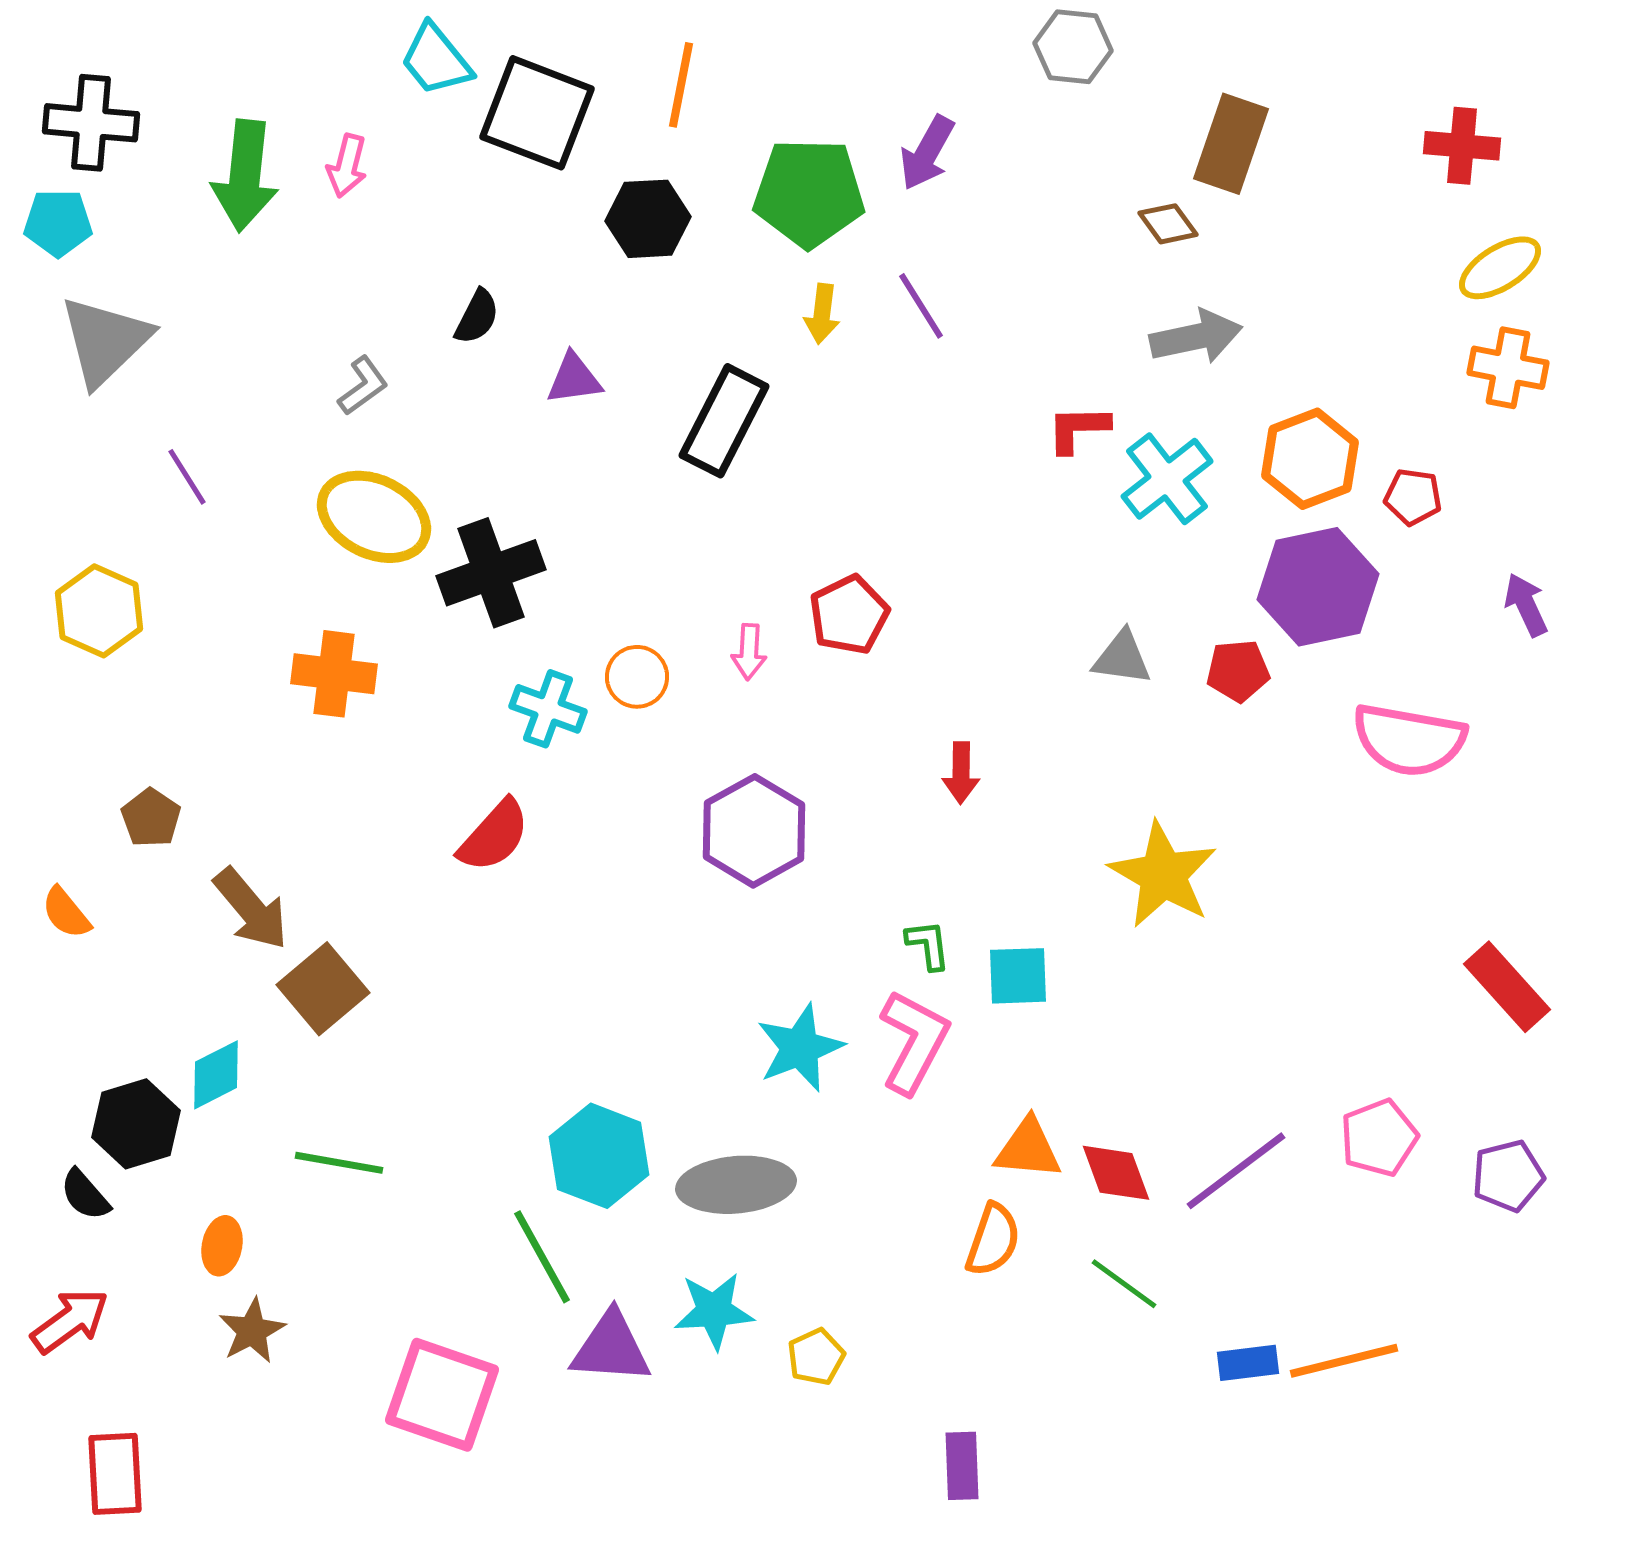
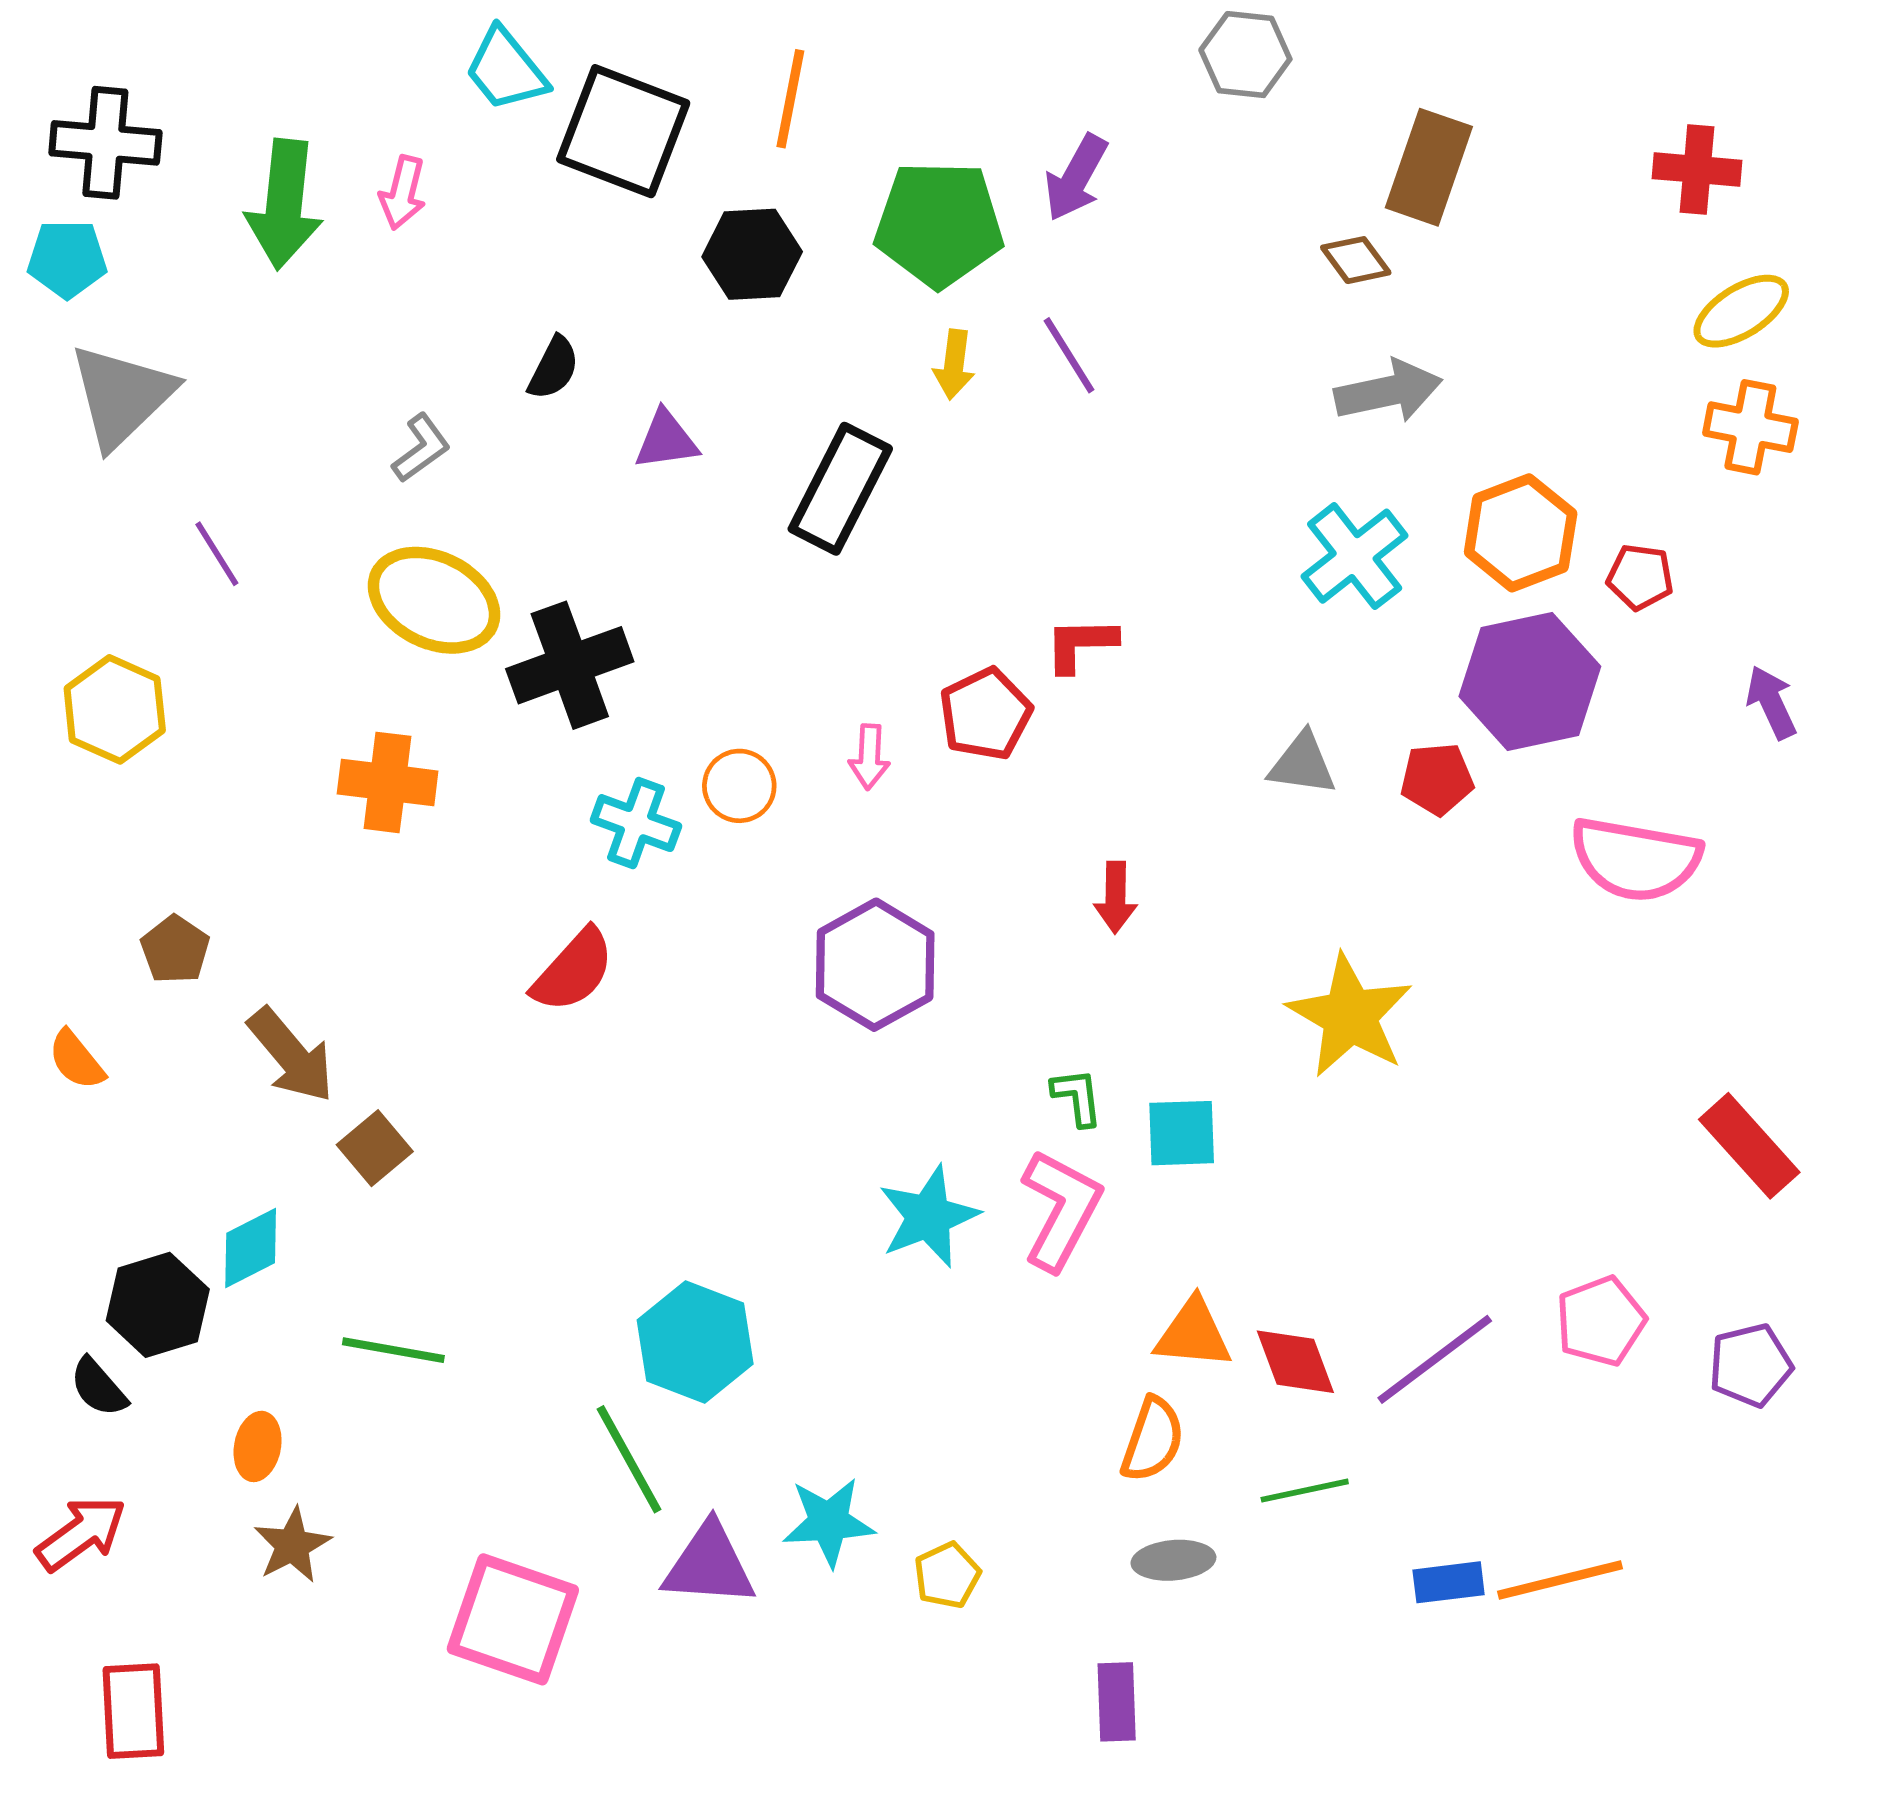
red L-shape: (1078, 429) -> (1081, 644), moved
brown square: (323, 989) -> (375, 1148), size x0.7
gray ellipse: (736, 1185) -> (1173, 1560), moved, size x0.6
green line: (1124, 1284) -> (1305, 1491), turned -48

